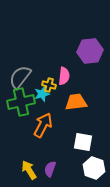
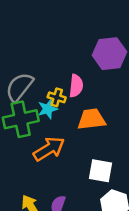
orange arrow: (43, 125) -> (49, 149), turned 30

